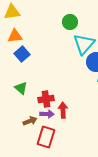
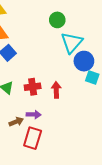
red cross: (46, 99) -> (33, 87), moved
red arrow: (63, 110) -> (56, 90), moved

